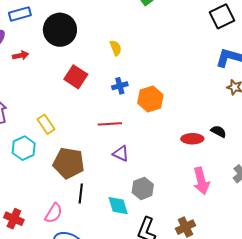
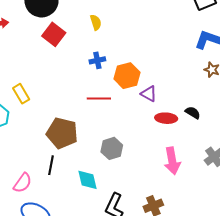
red square: (76, 77) -> (54, 34), moved
red line: (110, 124) -> (99, 98), moved
purple triangle: (121, 154) -> (149, 94), moved
brown pentagon: (69, 163) -> (62, 133), moved
gray hexagon: (143, 188) -> (112, 148), moved

